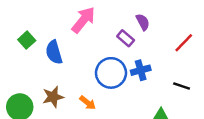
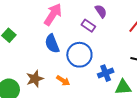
blue semicircle: (54, 52) -> (52, 44), moved
blue cross: (141, 70) -> (106, 73), moved

